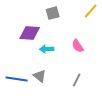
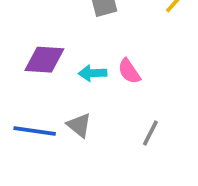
purple diamond: (30, 33) -> (44, 60), moved
pink semicircle: (78, 46) -> (129, 71), moved

